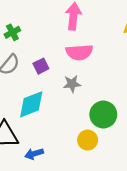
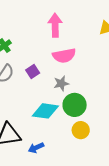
cyan diamond: (31, 104) -> (45, 111), moved, turned 36
green circle: (103, 114) -> (75, 105), moved

